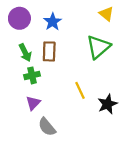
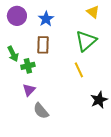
green arrow: (25, 53) -> (13, 54), moved
yellow line: (80, 90) -> (79, 70), moved
black star: (107, 104) -> (99, 100), moved

